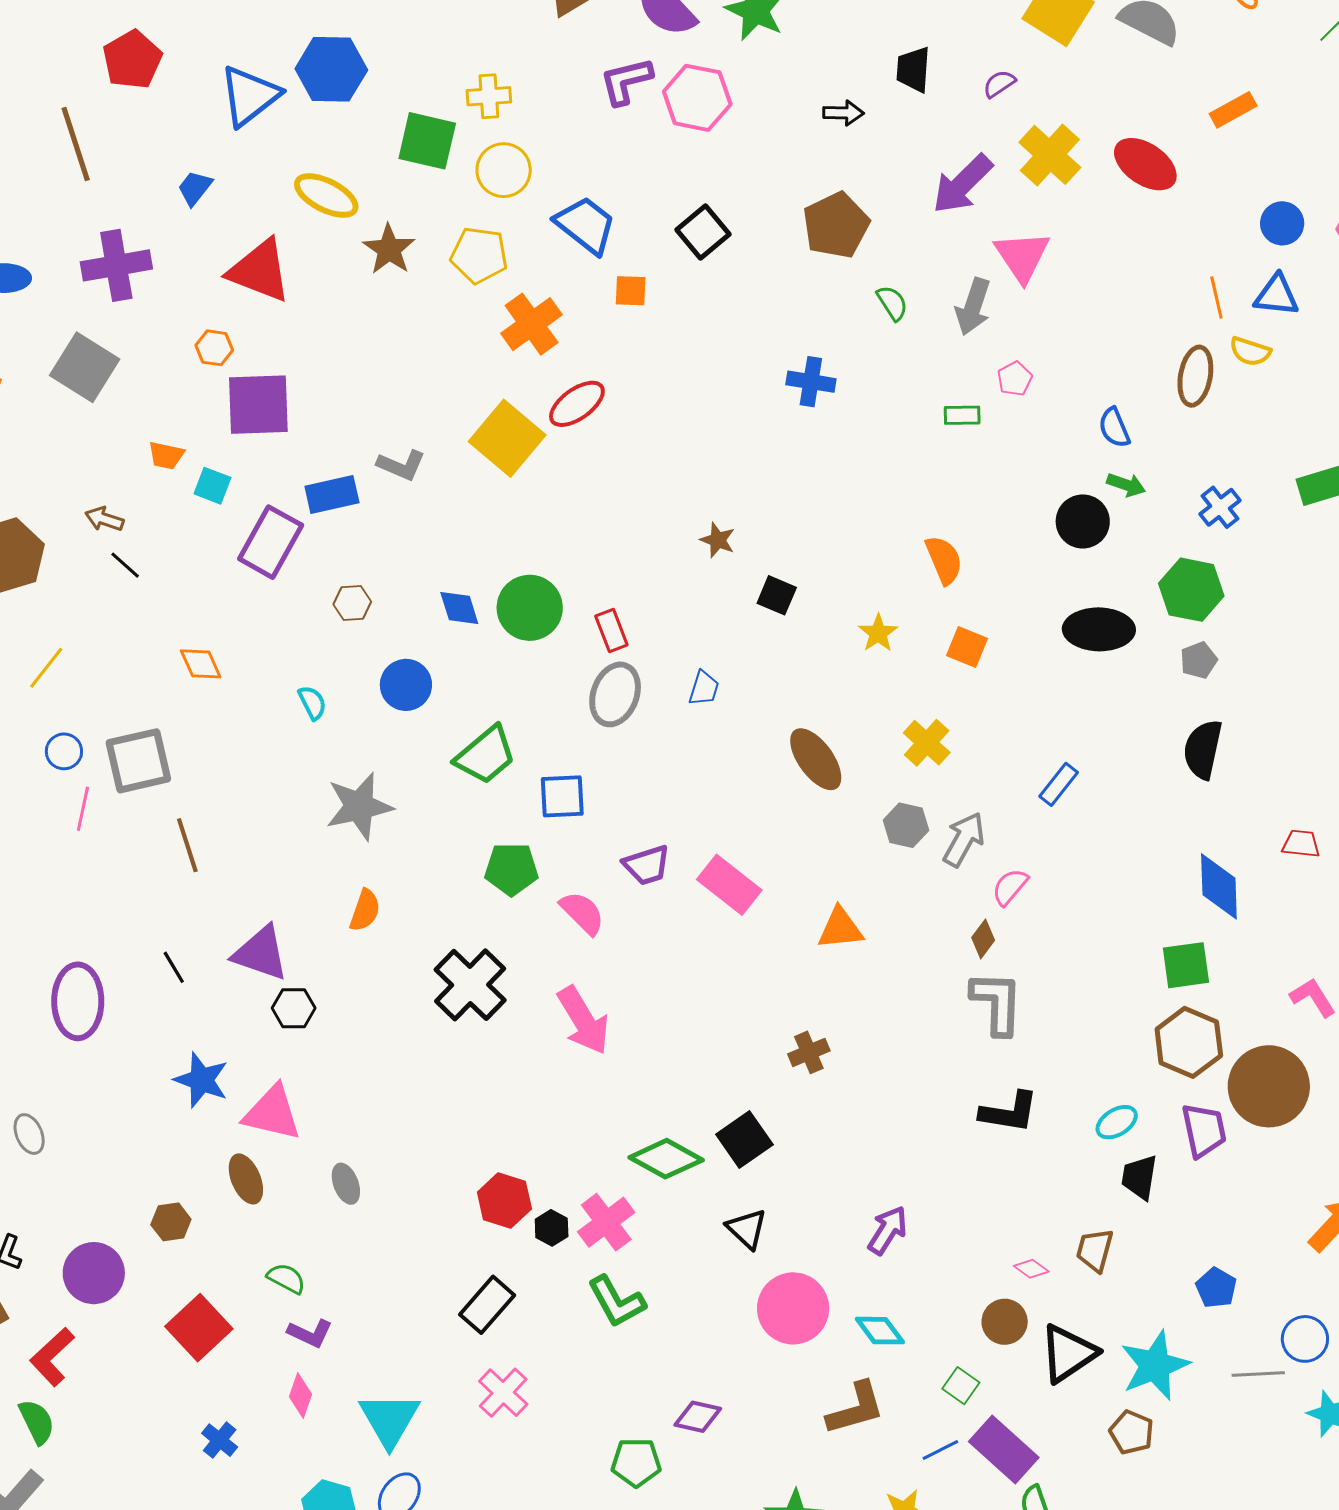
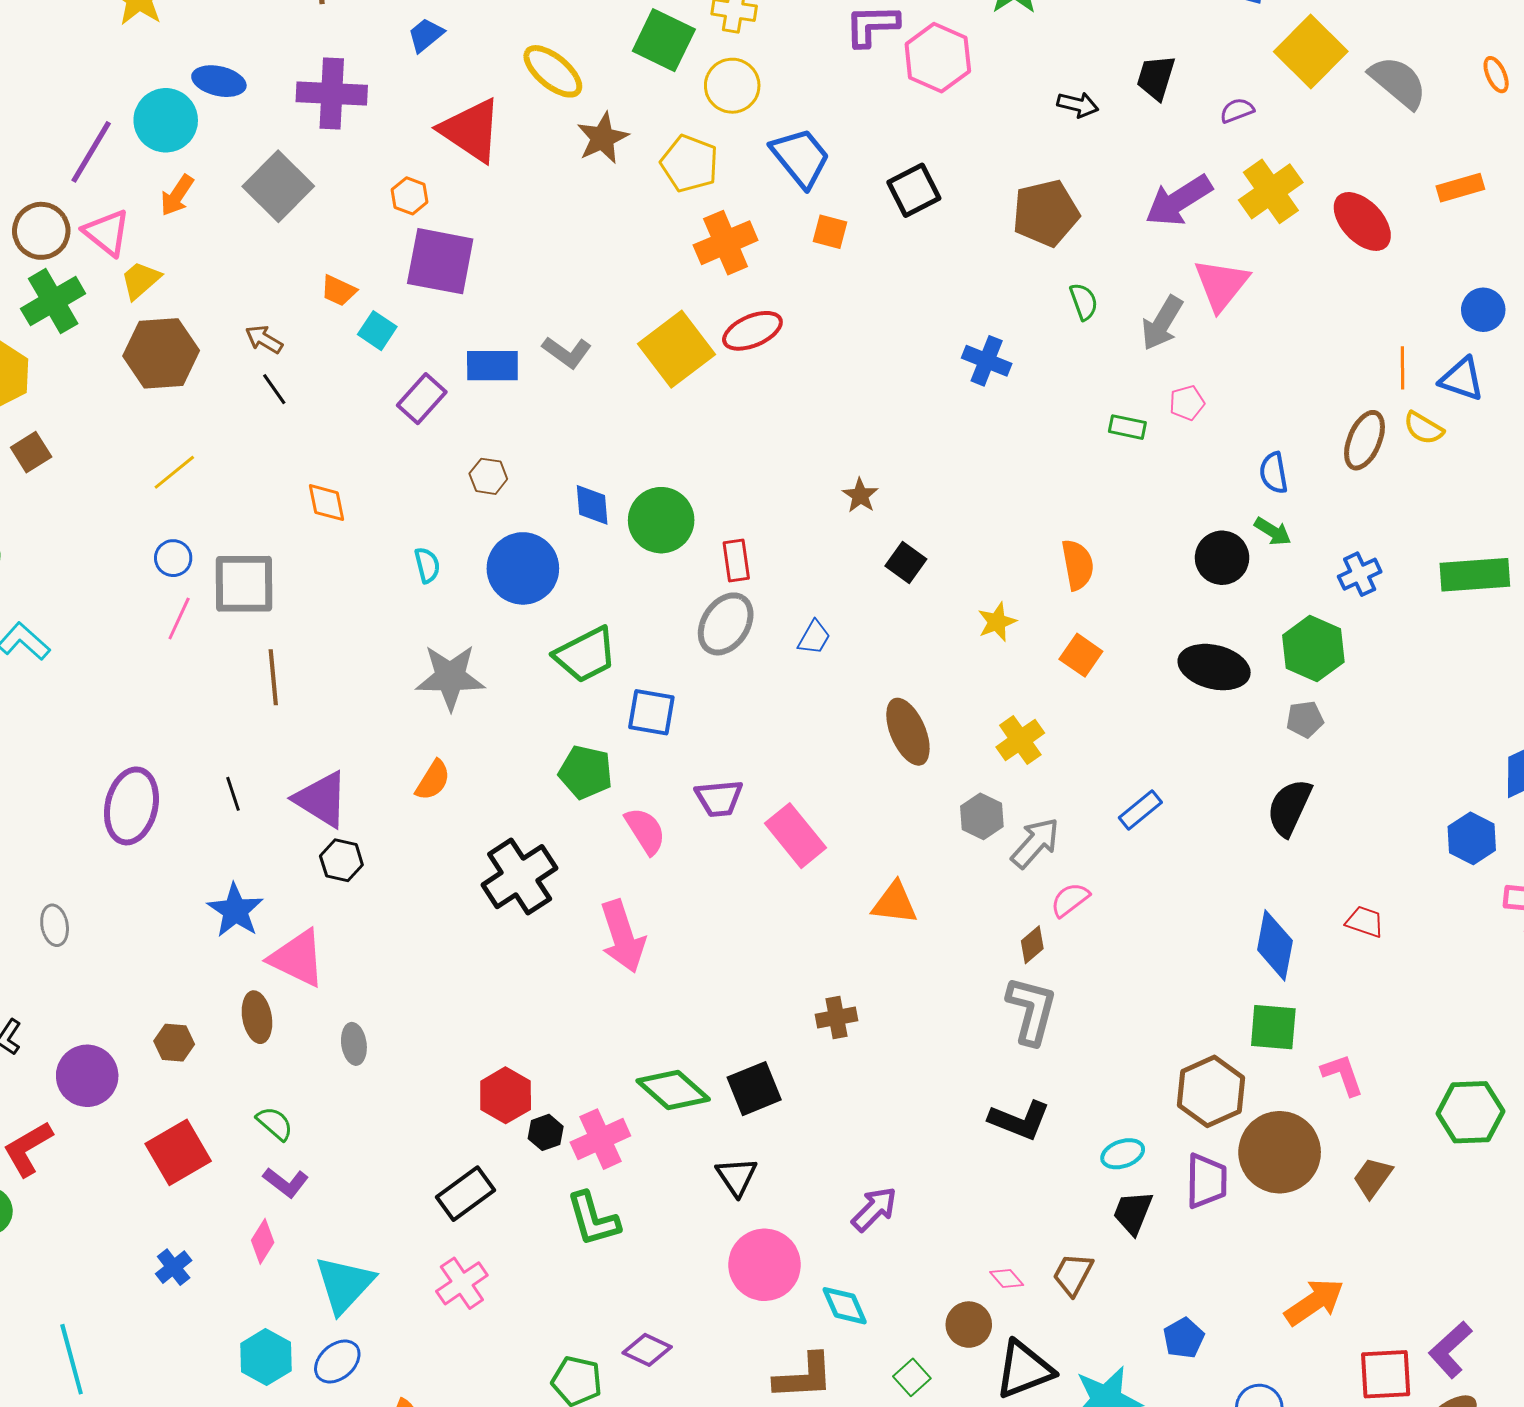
purple rectangle: (271, 542) -> (422, 399), size x0.7
blue circle: (406, 685) -> (523, 568), size x1.4
green square: (1186, 965) -> (1273, 1027), moved

